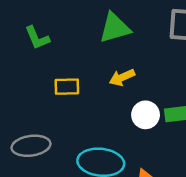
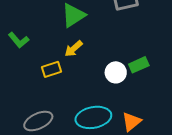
yellow arrow: (122, 77) -> (74, 49), moved

